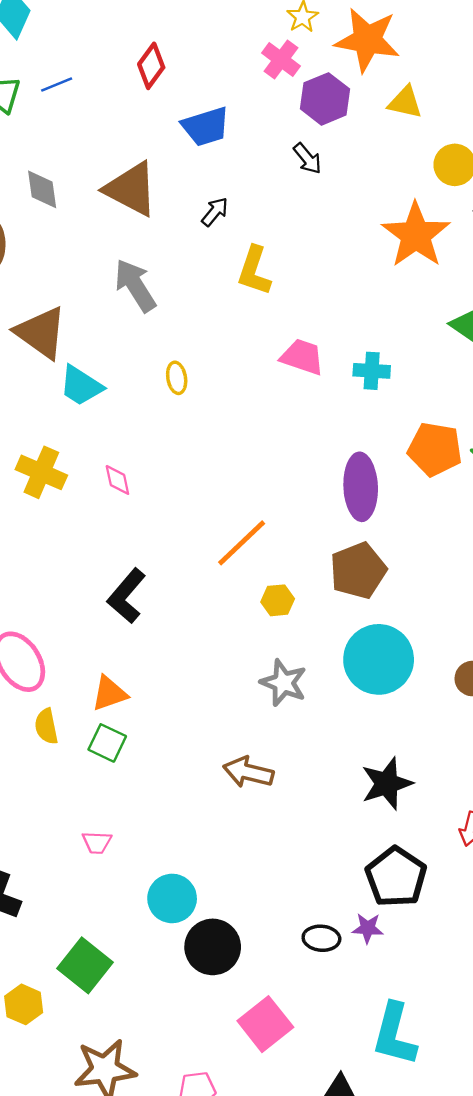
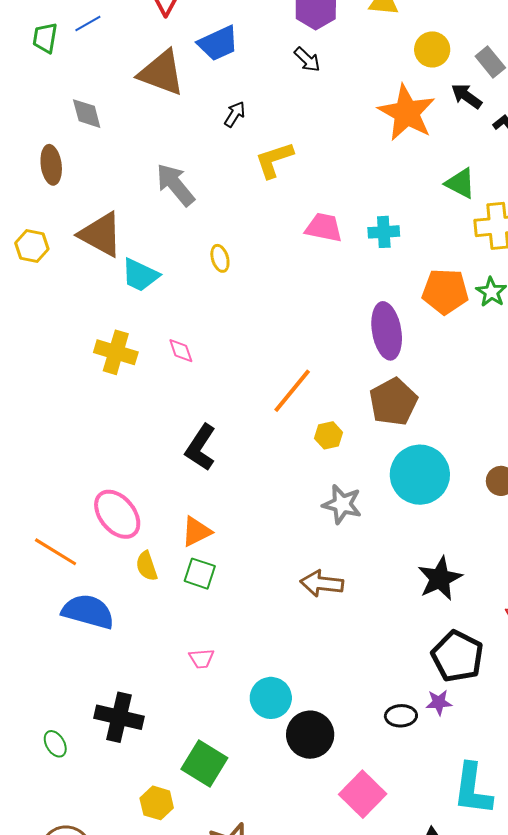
brown triangle: (131, 189) -> (161, 73), moved
yellow L-shape: (254, 271) -> (274, 160), turned 60

